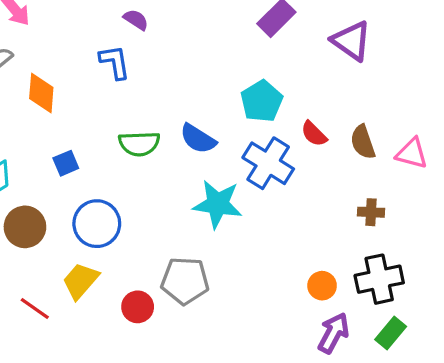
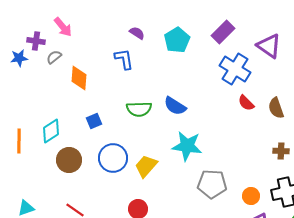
cyan pentagon: (262, 101) -> (177, 40), moved
blue cross: (268, 163) -> (235, 69), moved
yellow trapezoid: (80, 281) -> (146, 166), moved
gray pentagon: (185, 281) -> (212, 184), moved

